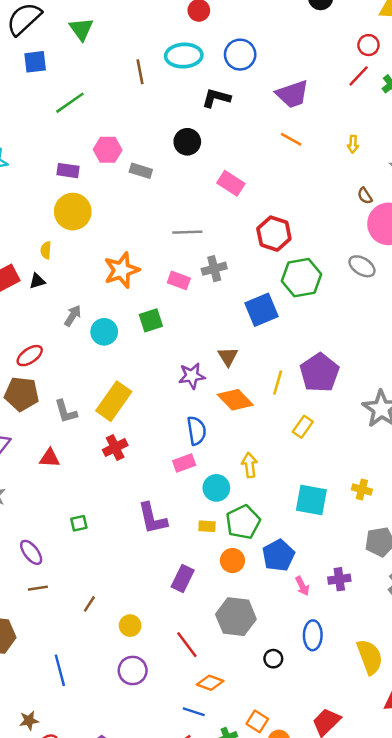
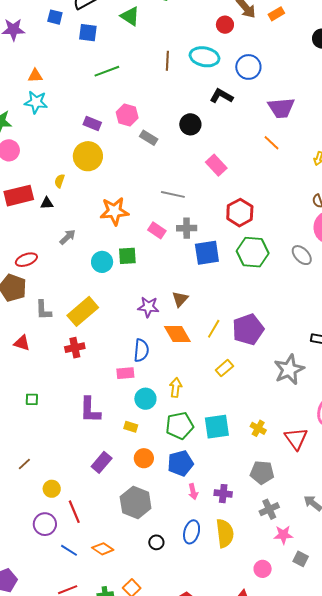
green triangle: (81, 29) -> (130, 16), turned -35
blue square: (262, 310) -> (207, 253), moved
cyan circle: (104, 332) -> (102, 262), moved
cyan square: (311, 500) -> (217, 427), turned -32
green pentagon: (243, 522) -> (180, 426), moved
red line: (187, 645) -> (74, 512), moved
yellow semicircle: (370, 657) -> (225, 533), moved
blue line: (194, 712) -> (69, 550), moved

